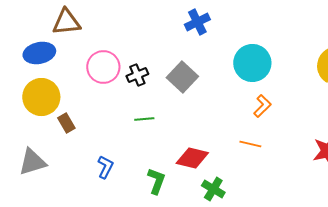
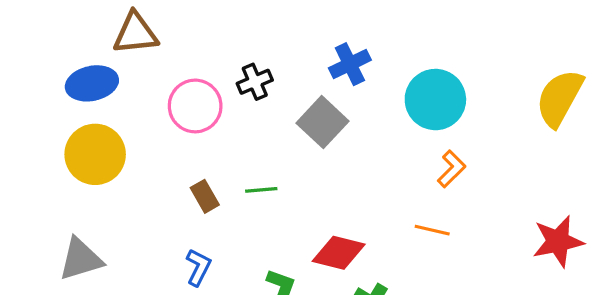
blue cross: (197, 22) -> (350, 64), moved
black cross: (137, 75) -> (255, 82), moved
brown rectangle: (66, 123) -> (205, 196), moved

